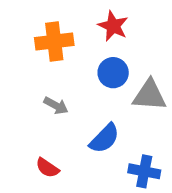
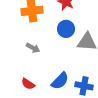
blue semicircle: (104, 138) -> (60, 81), moved

